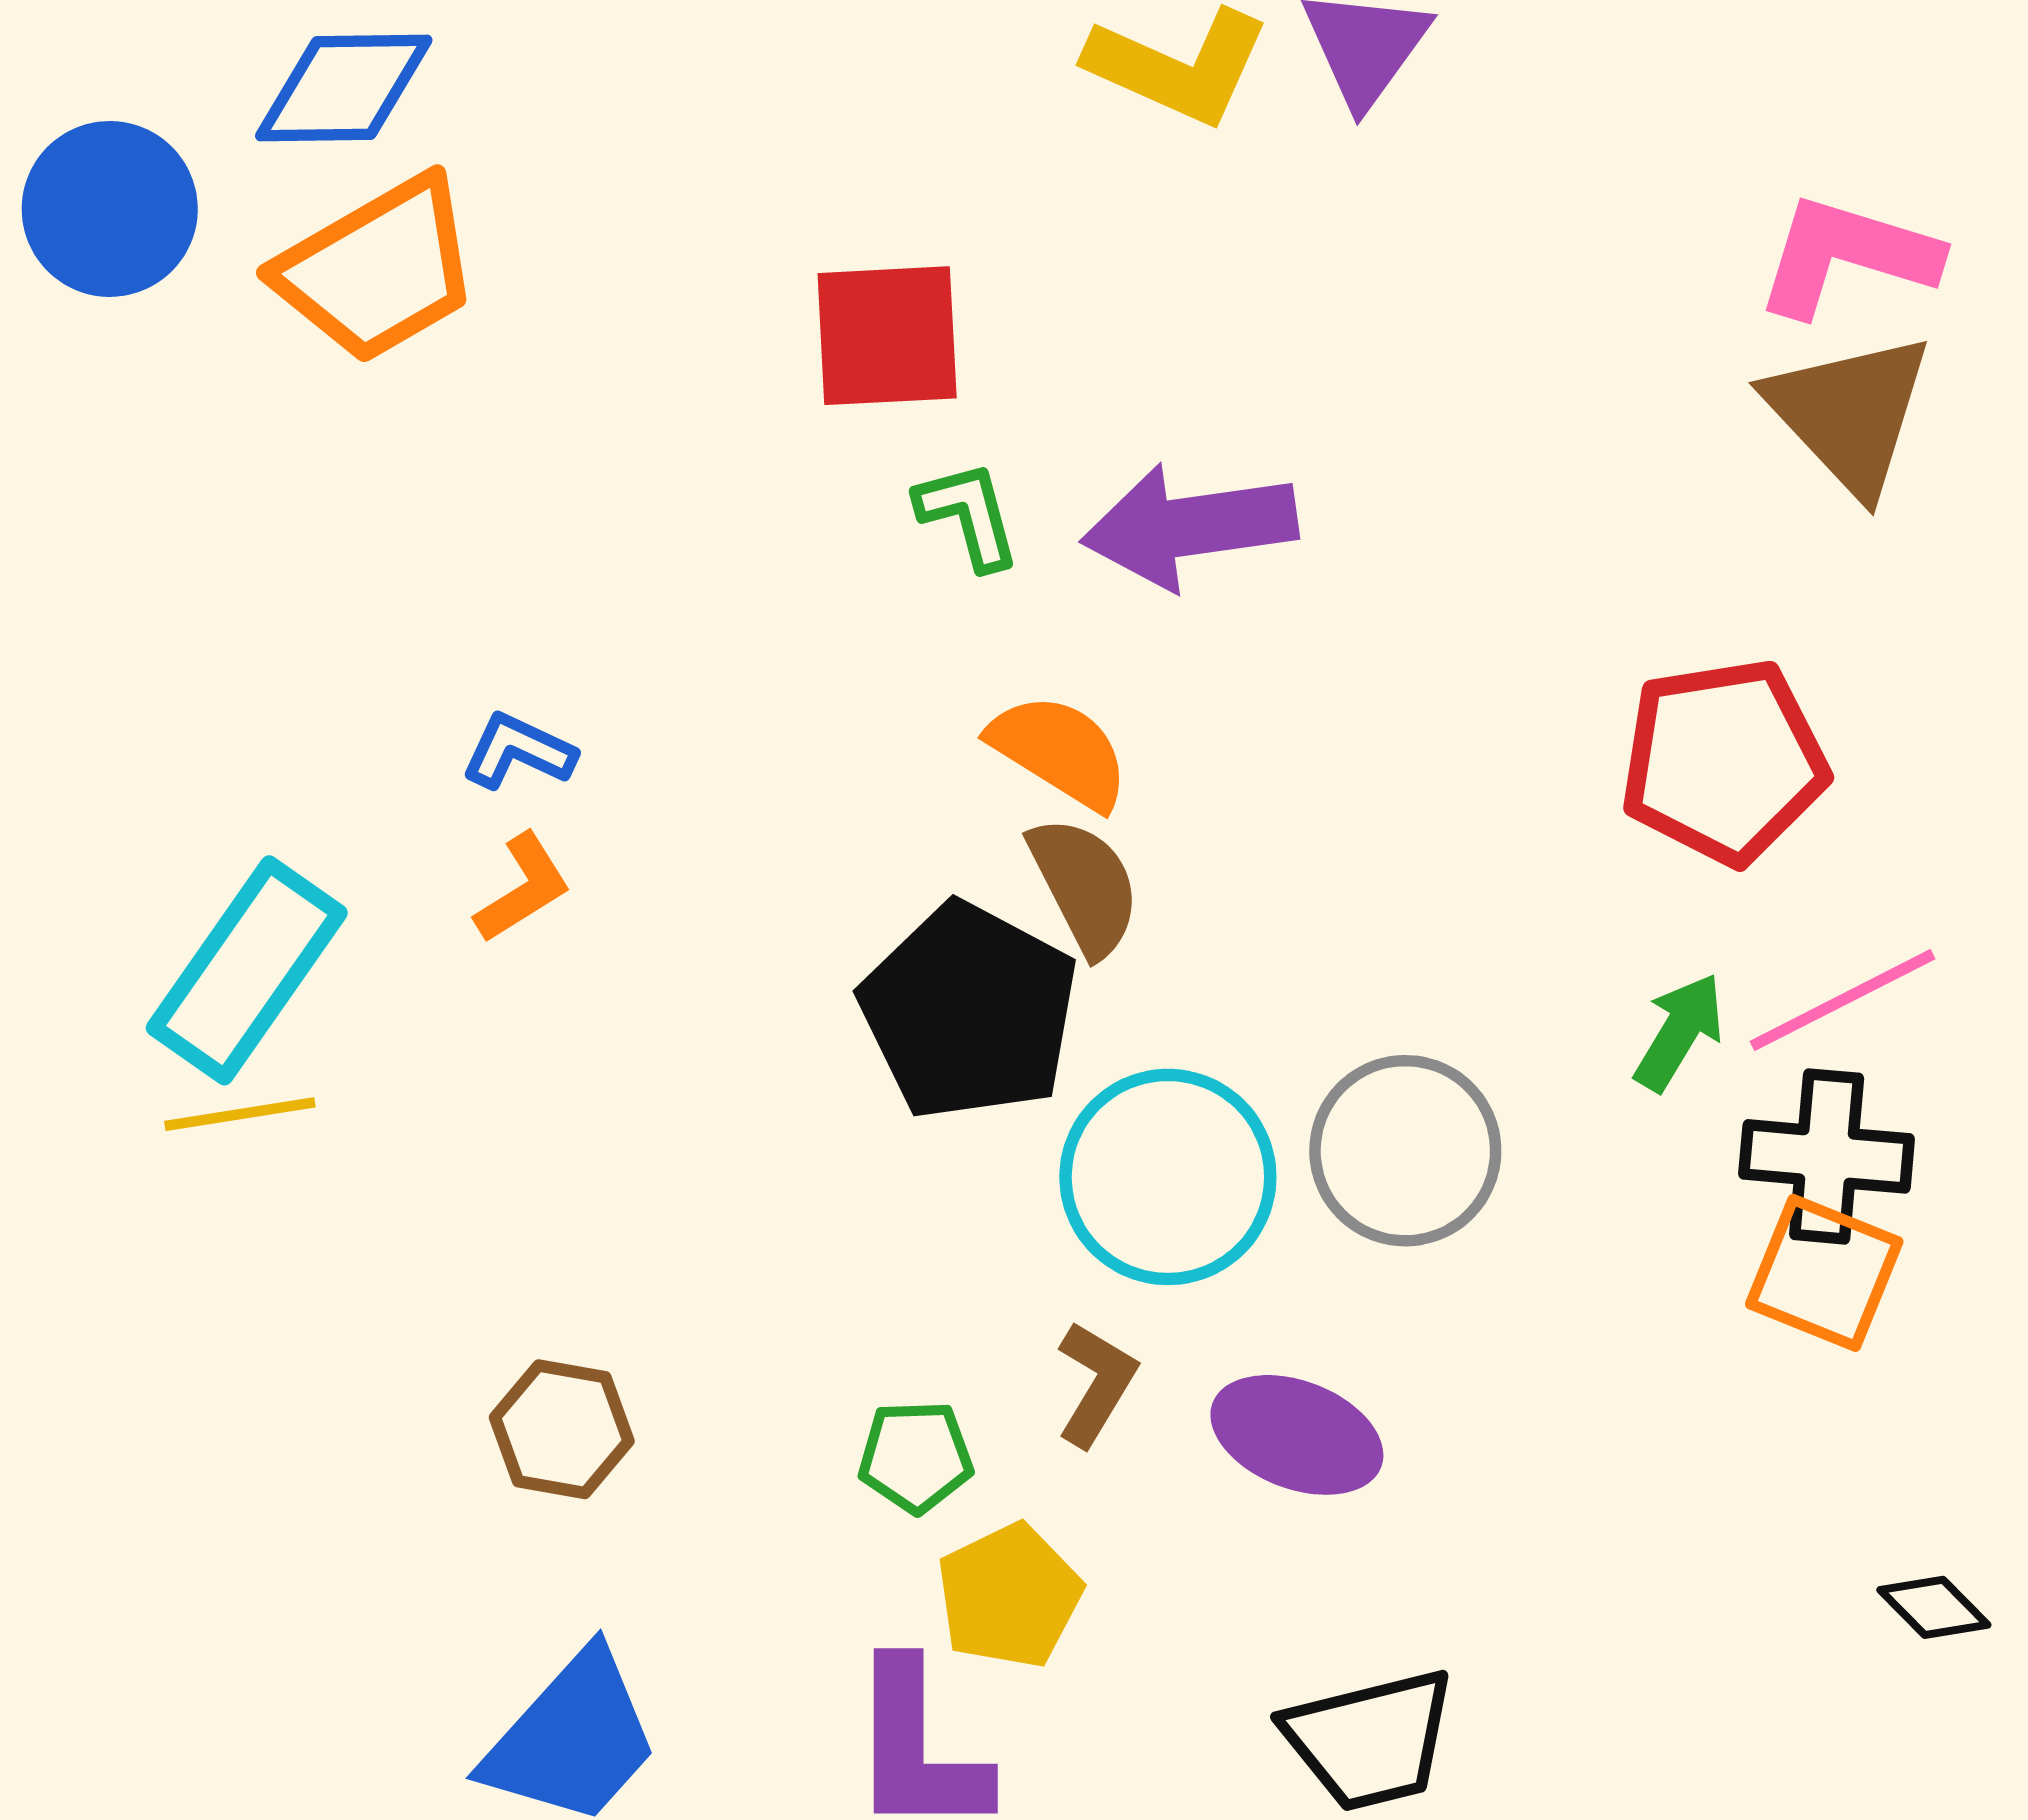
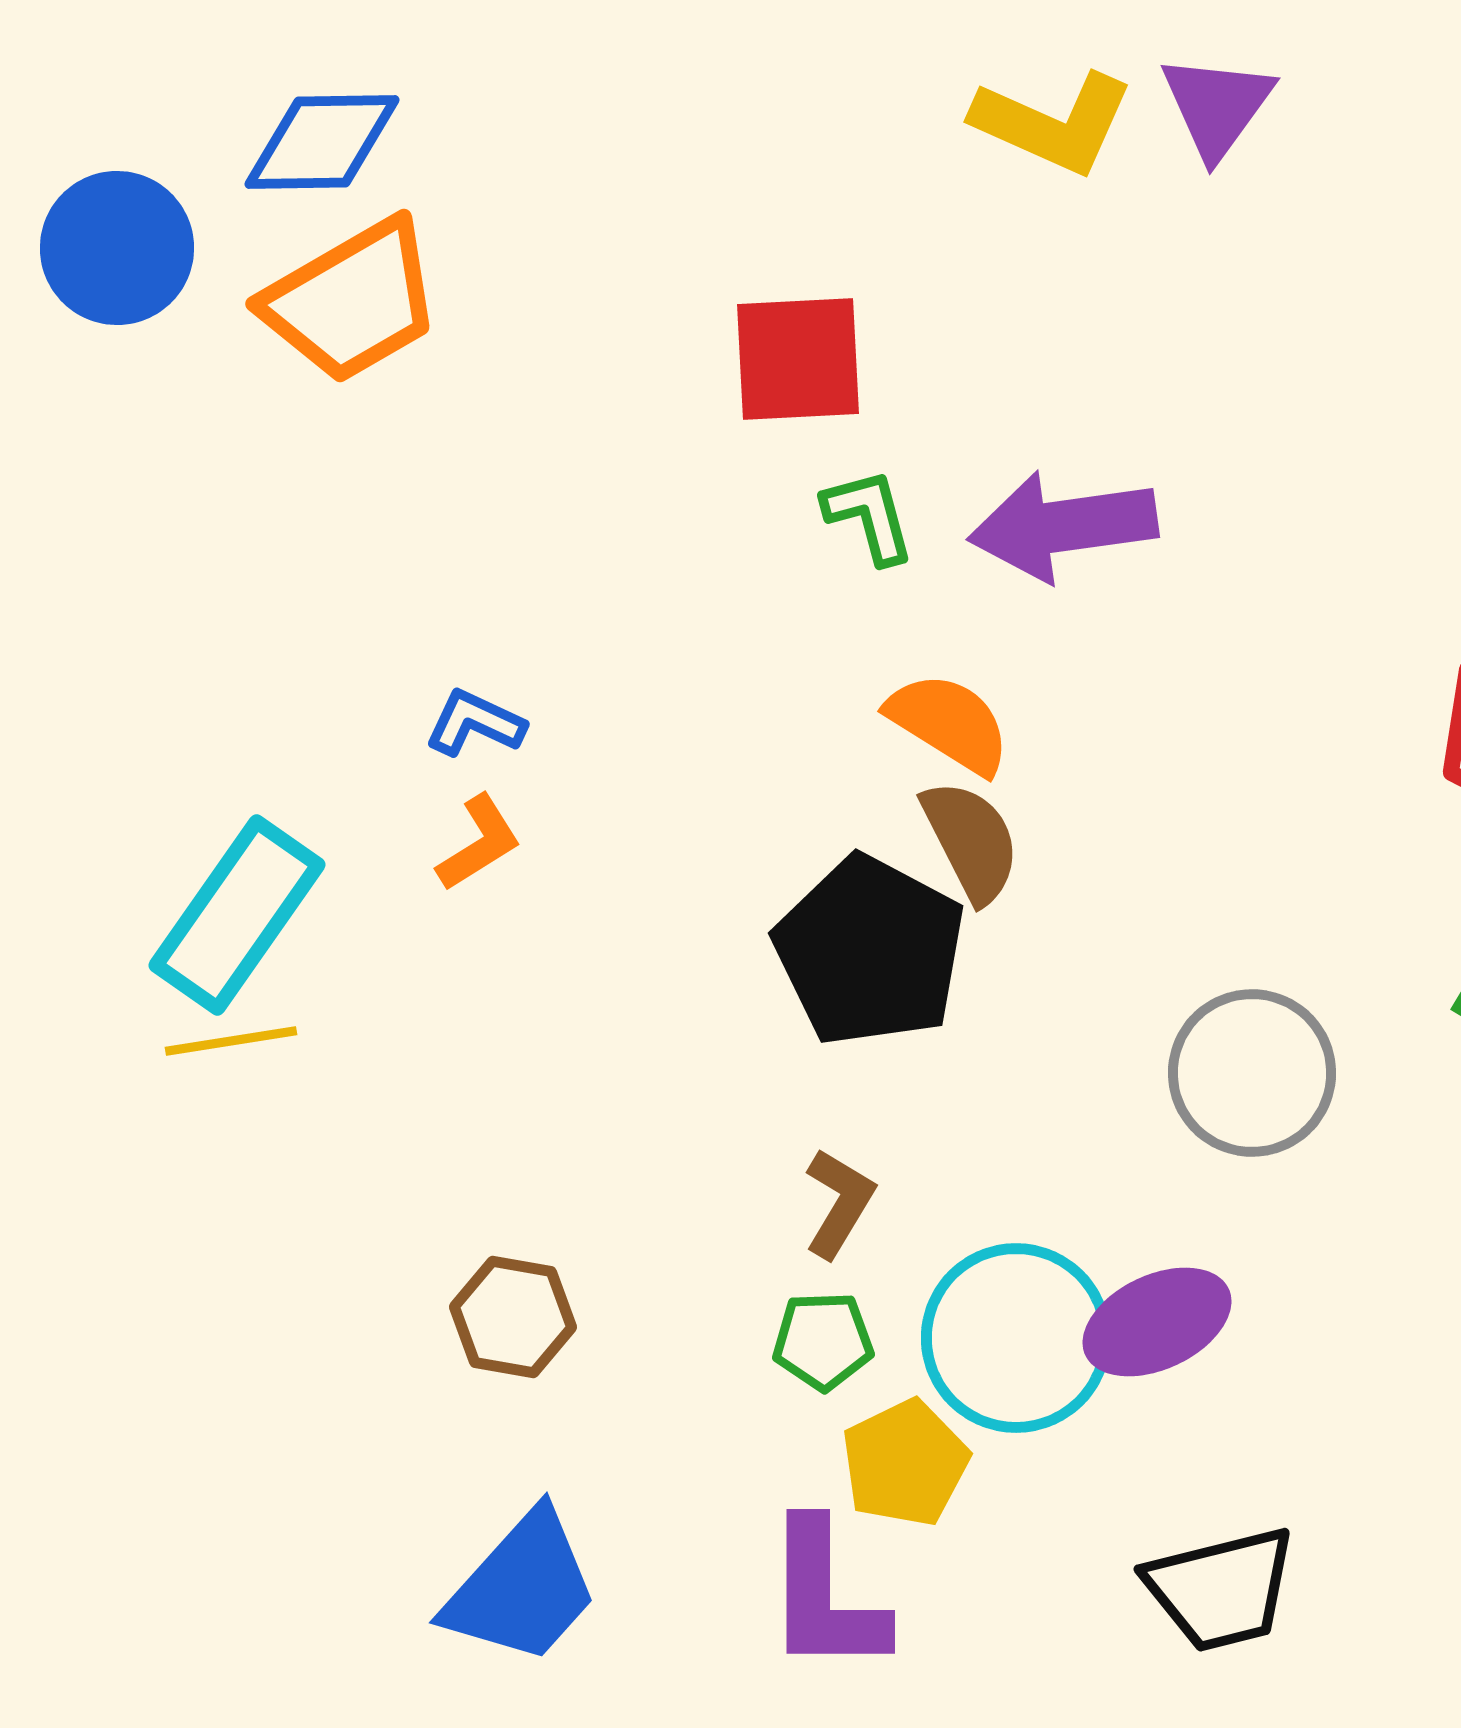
cyan circle: (1168, 1177) -> (1016, 1338), moved
brown L-shape: (1096, 1384) -> (839, 1203), moved
purple ellipse: (1297, 1435) -> (1157, 1322), turned -46

